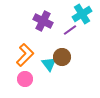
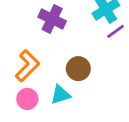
purple line: (70, 30) -> (116, 31), moved
cyan triangle: (49, 64) -> (60, 95), moved, turned 49

